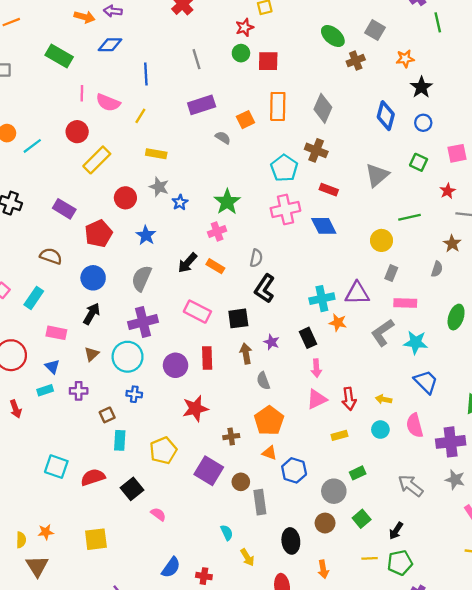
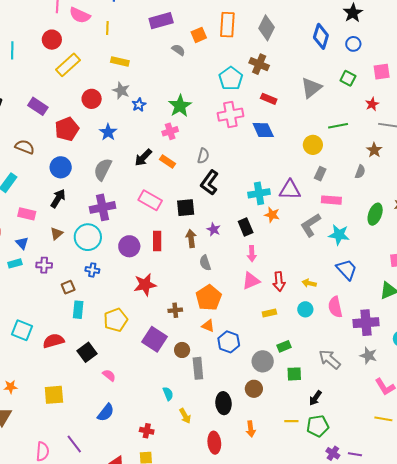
yellow line: (140, 116) -> (107, 28), turned -32
cyan line: (32, 146) -> (12, 50), turned -54
green square: (362, 519) -> (294, 374), moved, turned 35
blue semicircle: (171, 567) -> (106, 413), moved

